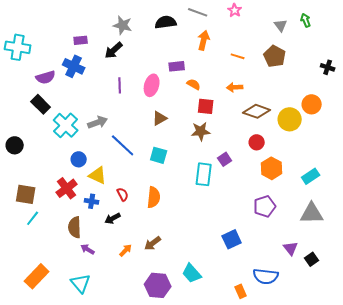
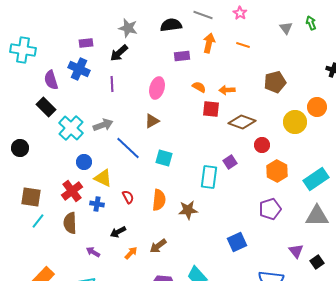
orange line: (238, 56) -> (243, 45), moved
brown pentagon: (275, 56) -> (275, 82), moved, turned 30
purple rectangle: (177, 66) -> (182, 56), moved
purple semicircle: (46, 77) -> (51, 80), turned 90
purple line: (120, 85) -> (112, 84), moved
orange arrow: (235, 87) -> (227, 90), moved
brown diamond: (257, 111) -> (242, 122), moved
brown triangle: (160, 118) -> (152, 121), moved
brown star: (201, 131) -> (188, 210), moved
cyan rectangle: (311, 176) -> (316, 179), size x1.4
black arrow: (113, 218) -> (118, 232), moved
brown semicircle: (75, 227) -> (70, 223), moved

